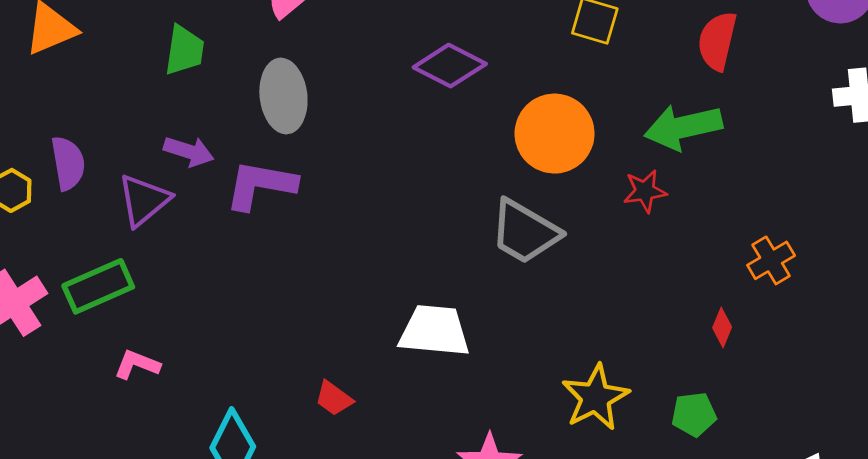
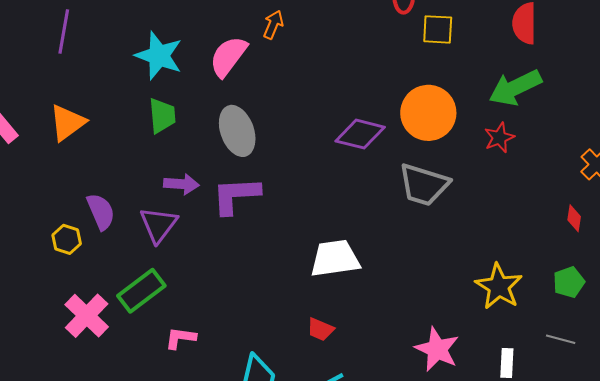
purple diamond: (450, 66) -> (360, 134), moved
white trapezoid: (434, 331) -> (335, 258), moved

